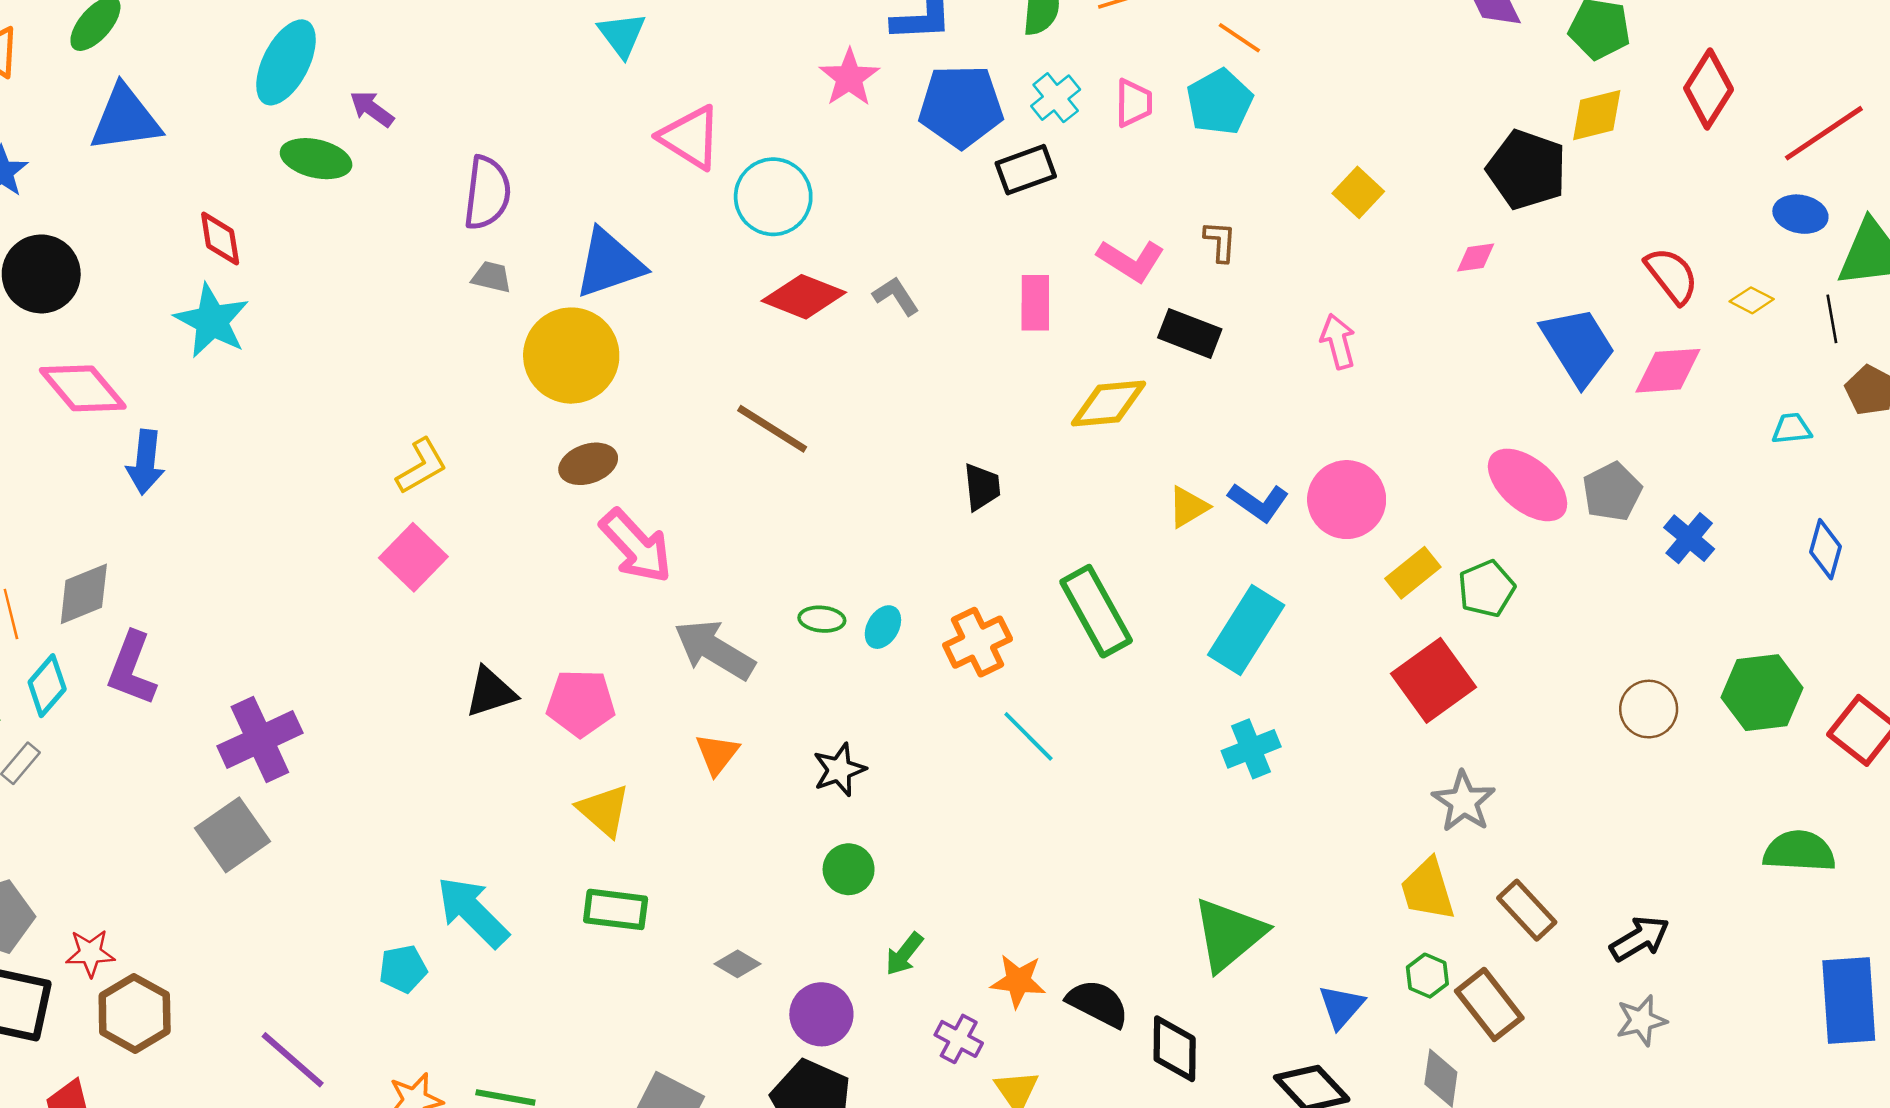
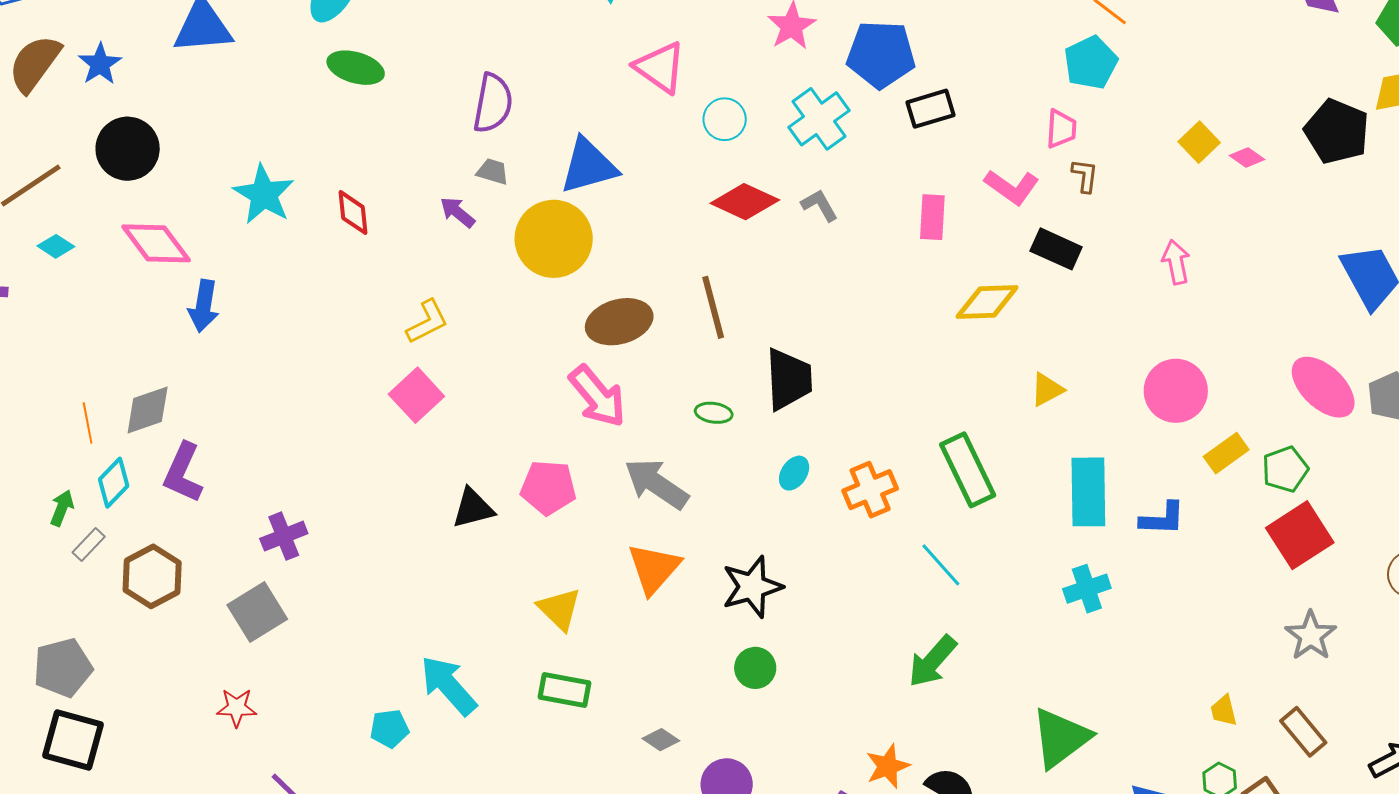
cyan cross: (1056, 98) -> (819, 119), moved, size x1.5
pink trapezoid: (1134, 103) -> (1061, 129), moved
purple arrow: (372, 109) -> (457, 212), moved
cyan circle: (773, 197) -> (725, 119), size x0.7
red diamond: (220, 238) -> (353, 213), moved
pink diamond: (1476, 257) -> (1247, 158), moved, turned 40
brown line: (772, 429) -> (713, 307), turned 40
brown ellipse: (588, 464) -> (619, 322), moved, size x1.4
black trapezoid: (982, 487) -> (789, 379), moved, size x1.6
blue L-shape: (1259, 502) -> (1162, 519), moved, turned -36
green ellipse: (822, 619) -> (714, 413), moved
cyan rectangle: (1246, 630) -> (1088, 492), turned -36
red square: (1433, 680) -> (1300, 535), moved
pink pentagon: (581, 703) -> (548, 488), moved
cyan line: (1028, 736) -> (941, 565), moved
purple cross: (260, 740) -> (284, 536), size x0.7
orange triangle: (717, 754) -> (654, 568), size x1.5
black star: (839, 770) -> (752, 587), size x1.4
gray star: (1464, 802) -> (1311, 636), moved
yellow trapezoid: (1428, 889) -> (1224, 711), size x0.6
red star: (90, 953) -> (237, 708), moved
green arrow: (904, 954) -> (932, 661), moved, size x1.5
orange star: (1018, 981) -> (888, 766), turned -30
brown hexagon: (135, 1013) -> (152, 576), moved

